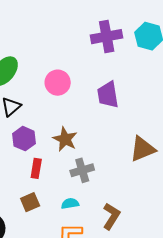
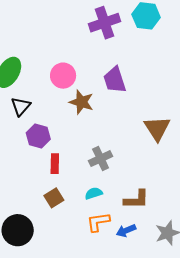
brown star: (65, 139) -> (81, 102), moved
brown triangle: (143, 149) -> (157, 128), turned -32
brown L-shape: (111, 216) -> (136, 200), turned 68

